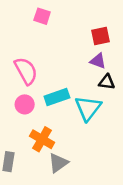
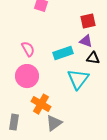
pink semicircle: (26, 71) -> (28, 49), size x0.7
cyan rectangle: (57, 97) -> (63, 53), moved
pink circle: (25, 104) -> (27, 76), size x1.5

